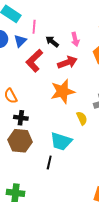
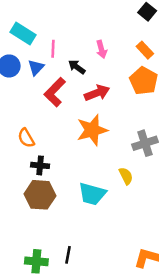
pink arrow: (75, 39) -> (102, 49), moved
yellow semicircle: (82, 118) -> (126, 176), moved
black line: (49, 163) -> (68, 255), moved

